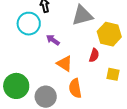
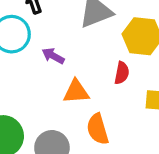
orange triangle: (65, 64) -> (76, 92), turned -30

